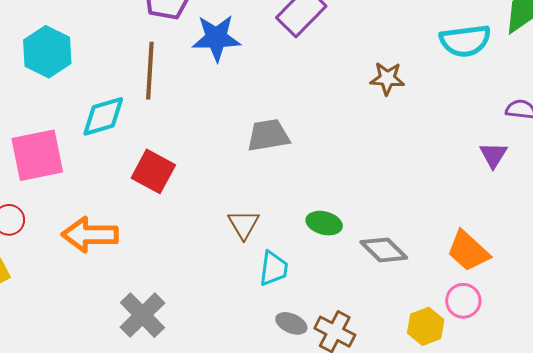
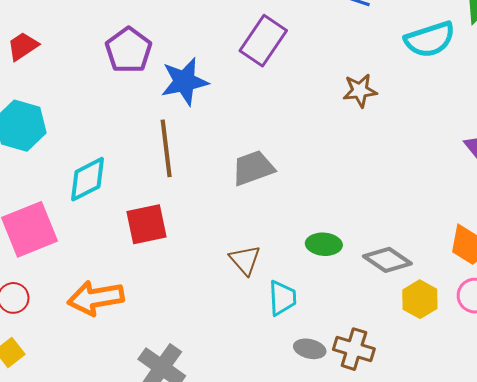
brown line: (150, 71) -> (166, 148), moved
red square: (153, 171) -> (146, 224), turned -30
yellow hexagon: (426, 326) -> (420, 299), moved

